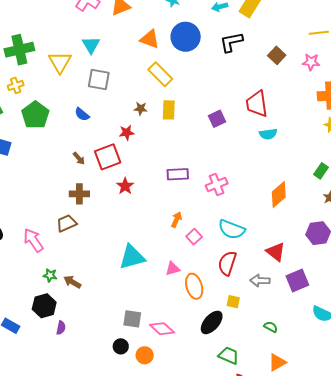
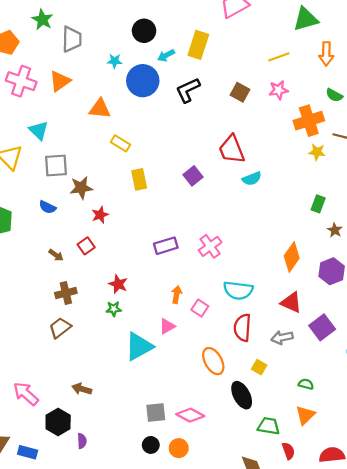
blue circle: (186, 37) -> (143, 81), moved
yellow rectangle: (160, 74) -> (120, 143), size x0.7
brown star: (141, 109) -> (81, 188), moved, size x1.5
red square: (108, 157) -> (86, 246), size x0.6
red star: (125, 186) -> (118, 284), moved
orange diamond: (279, 194) -> (292, 257), moved
pink arrow: (33, 240) -> (26, 394), moved
pink triangle: (173, 269) -> (167, 326), moved
green star: (50, 275) -> (114, 309), moved
yellow square: (233, 302) -> (259, 367), turned 32
black ellipse: (212, 322) -> (242, 395), turned -55
orange triangle: (277, 362) -> (305, 415), moved

